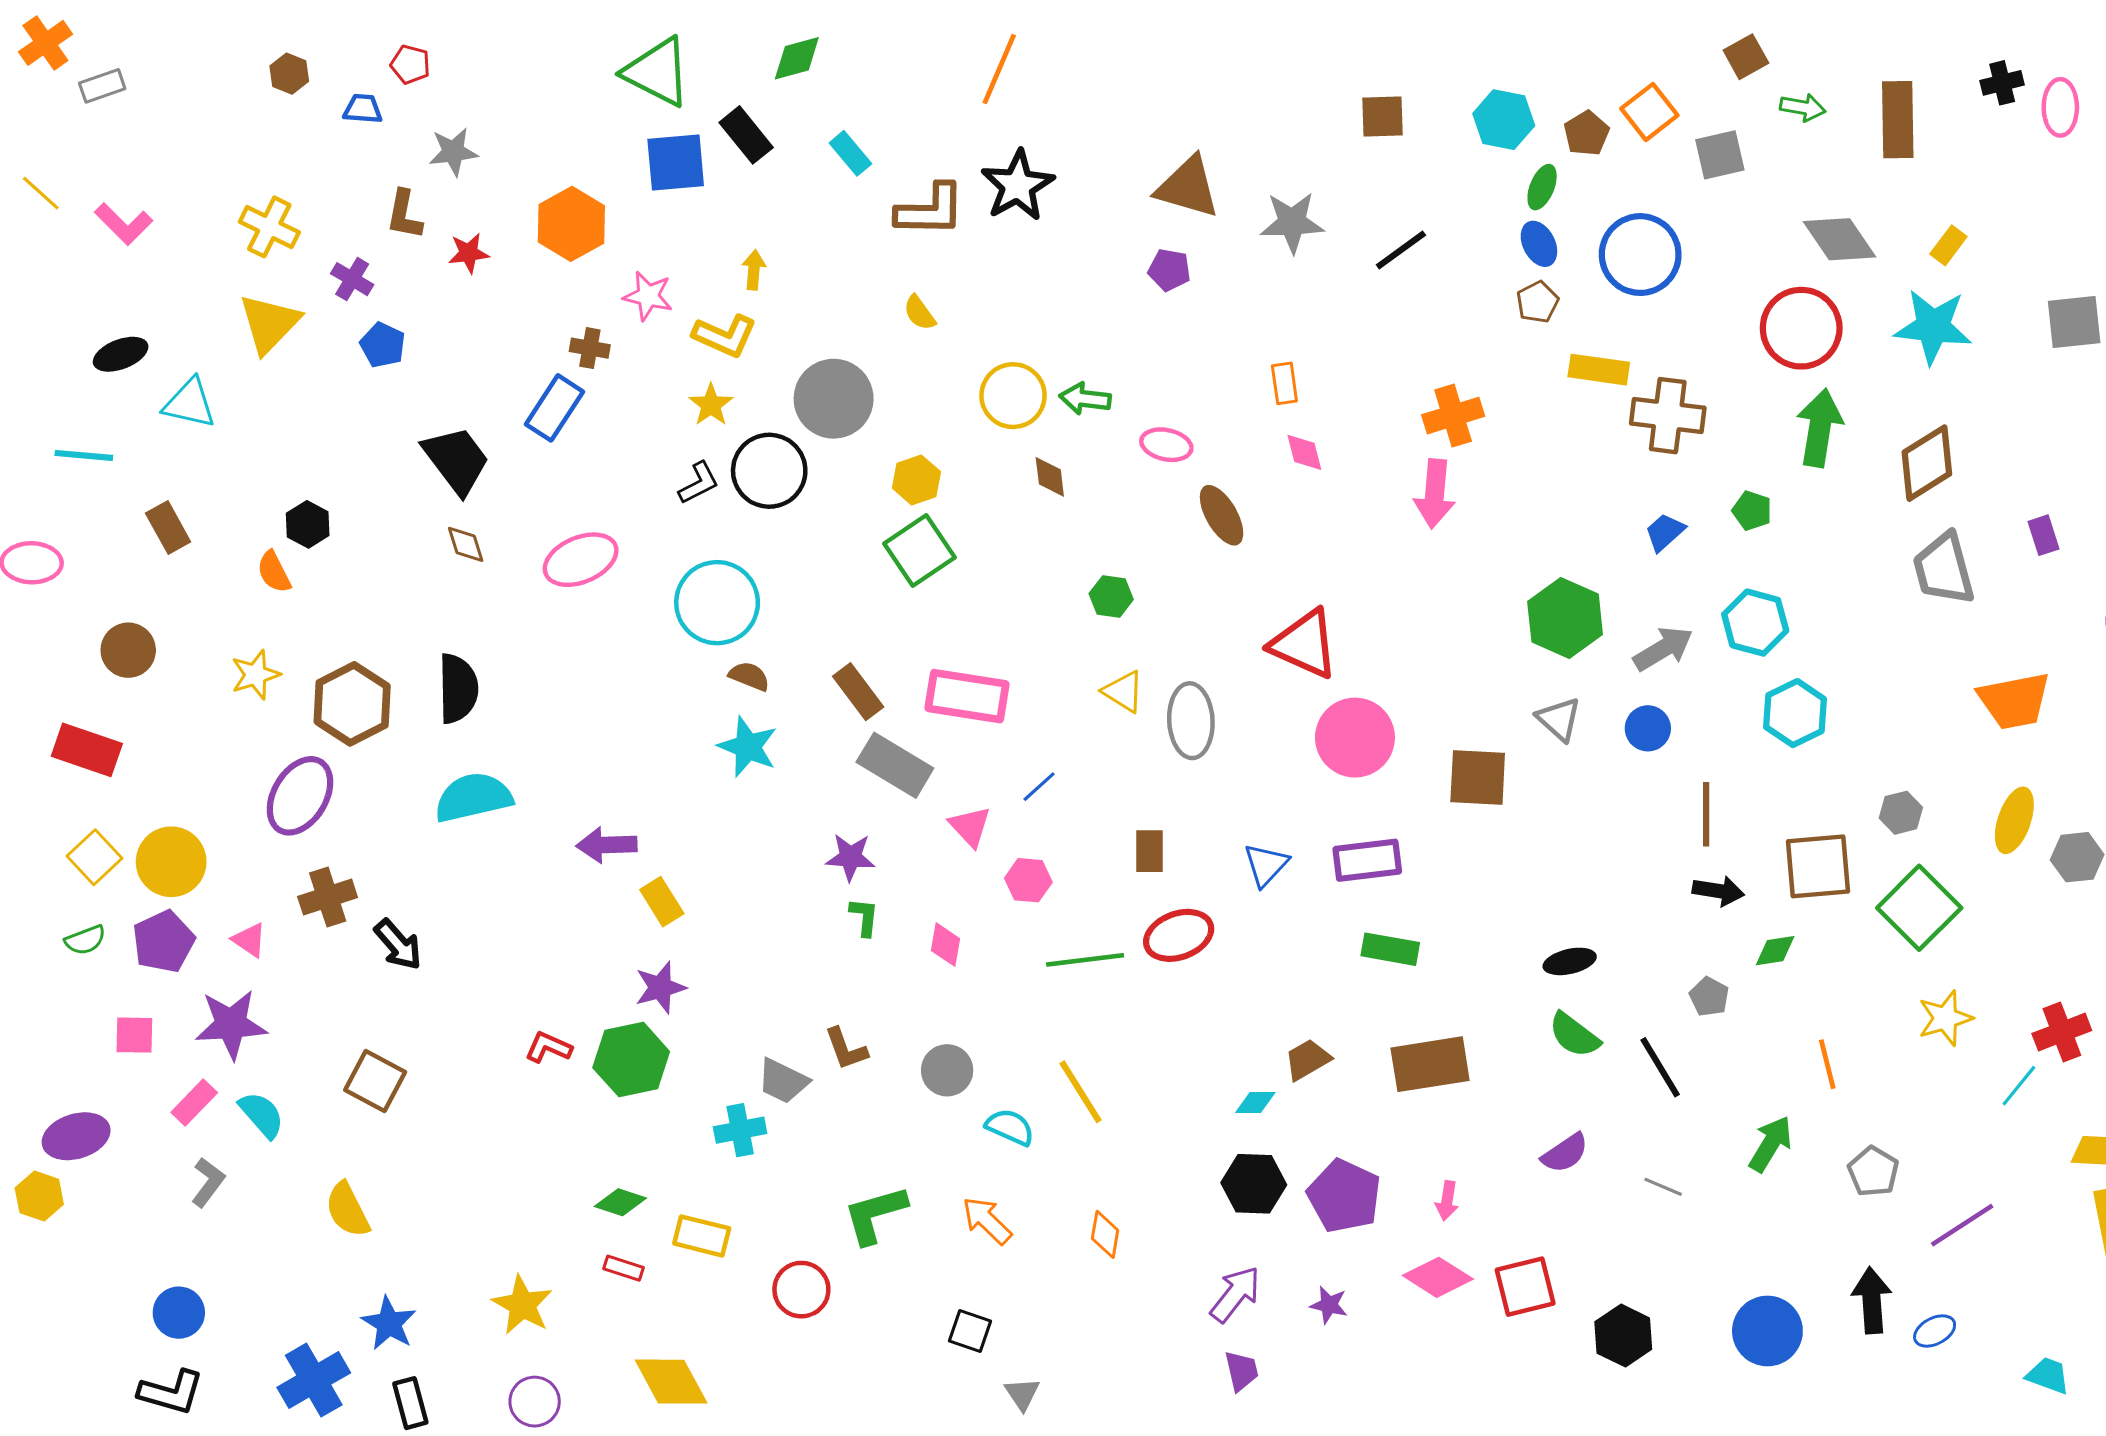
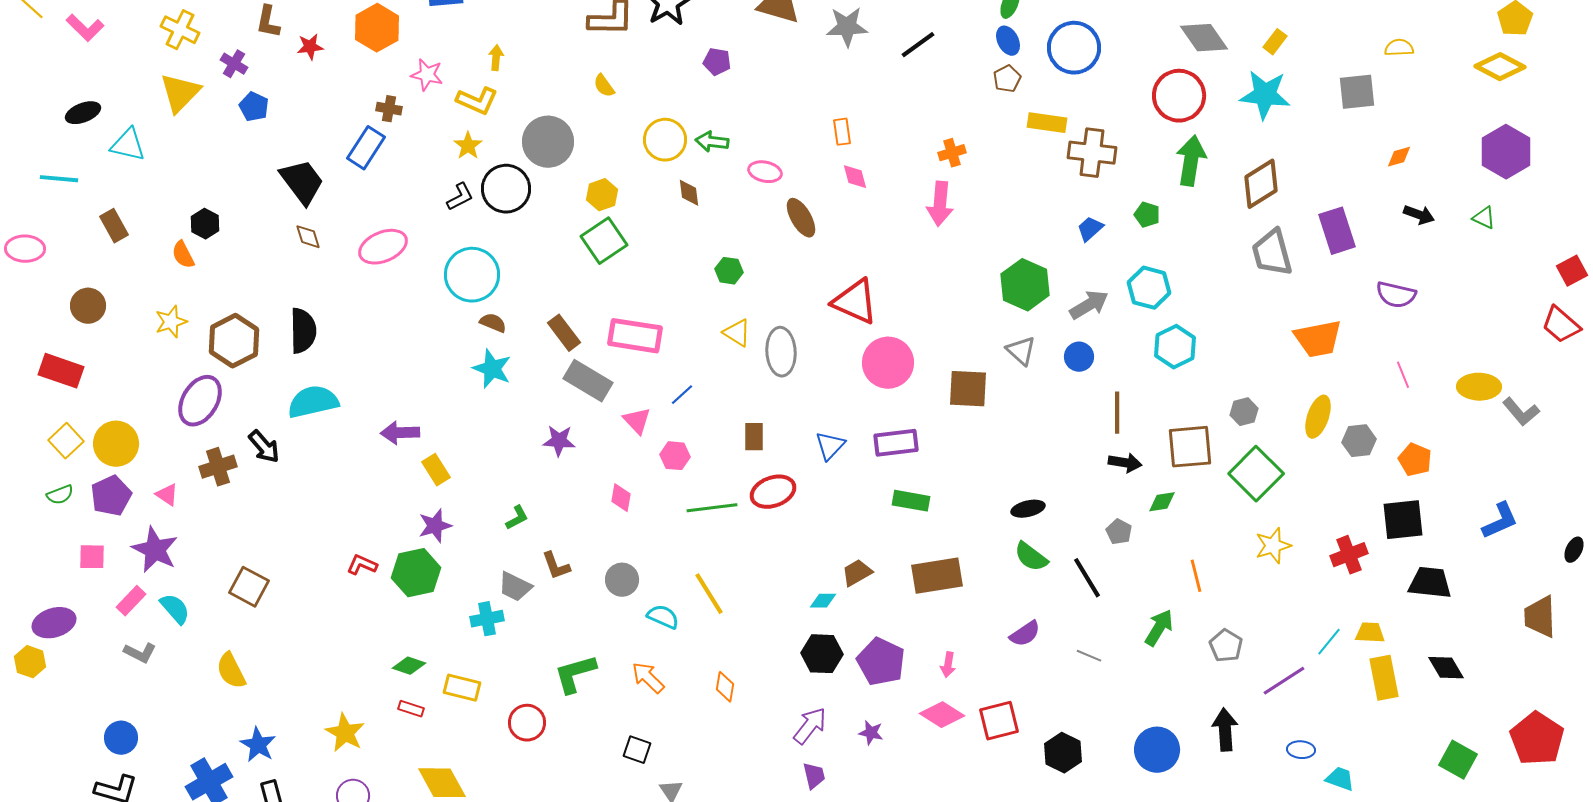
purple pentagon: (1169, 270) -> (717, 62), moved
orange cross: (1453, 416) -> (952, 153), size x0.7
purple rectangle: (2043, 535) -> (1337, 231), size x1.8
green L-shape: (864, 917) -> (517, 518), moved, turned 56
black arrow: (398, 945) -> (264, 447), moved
purple star: (231, 1024) -> (155, 550), turned 30
cyan line: (2019, 1086) -> (1329, 642), moved
gray L-shape: (208, 1182) -> (140, 653), turned 80
blue ellipse: (1935, 1331) -> (1301, 750), moved, turned 32

